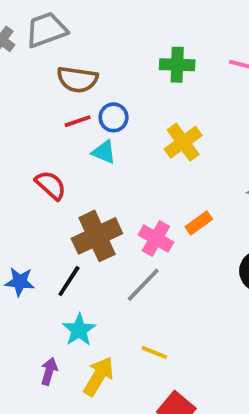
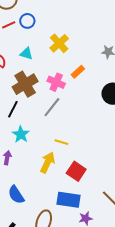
yellow cross: (183, 142) -> (59, 43), moved
cyan triangle: (104, 152) -> (26, 53), moved
yellow arrow: (99, 376) -> (47, 163), moved

